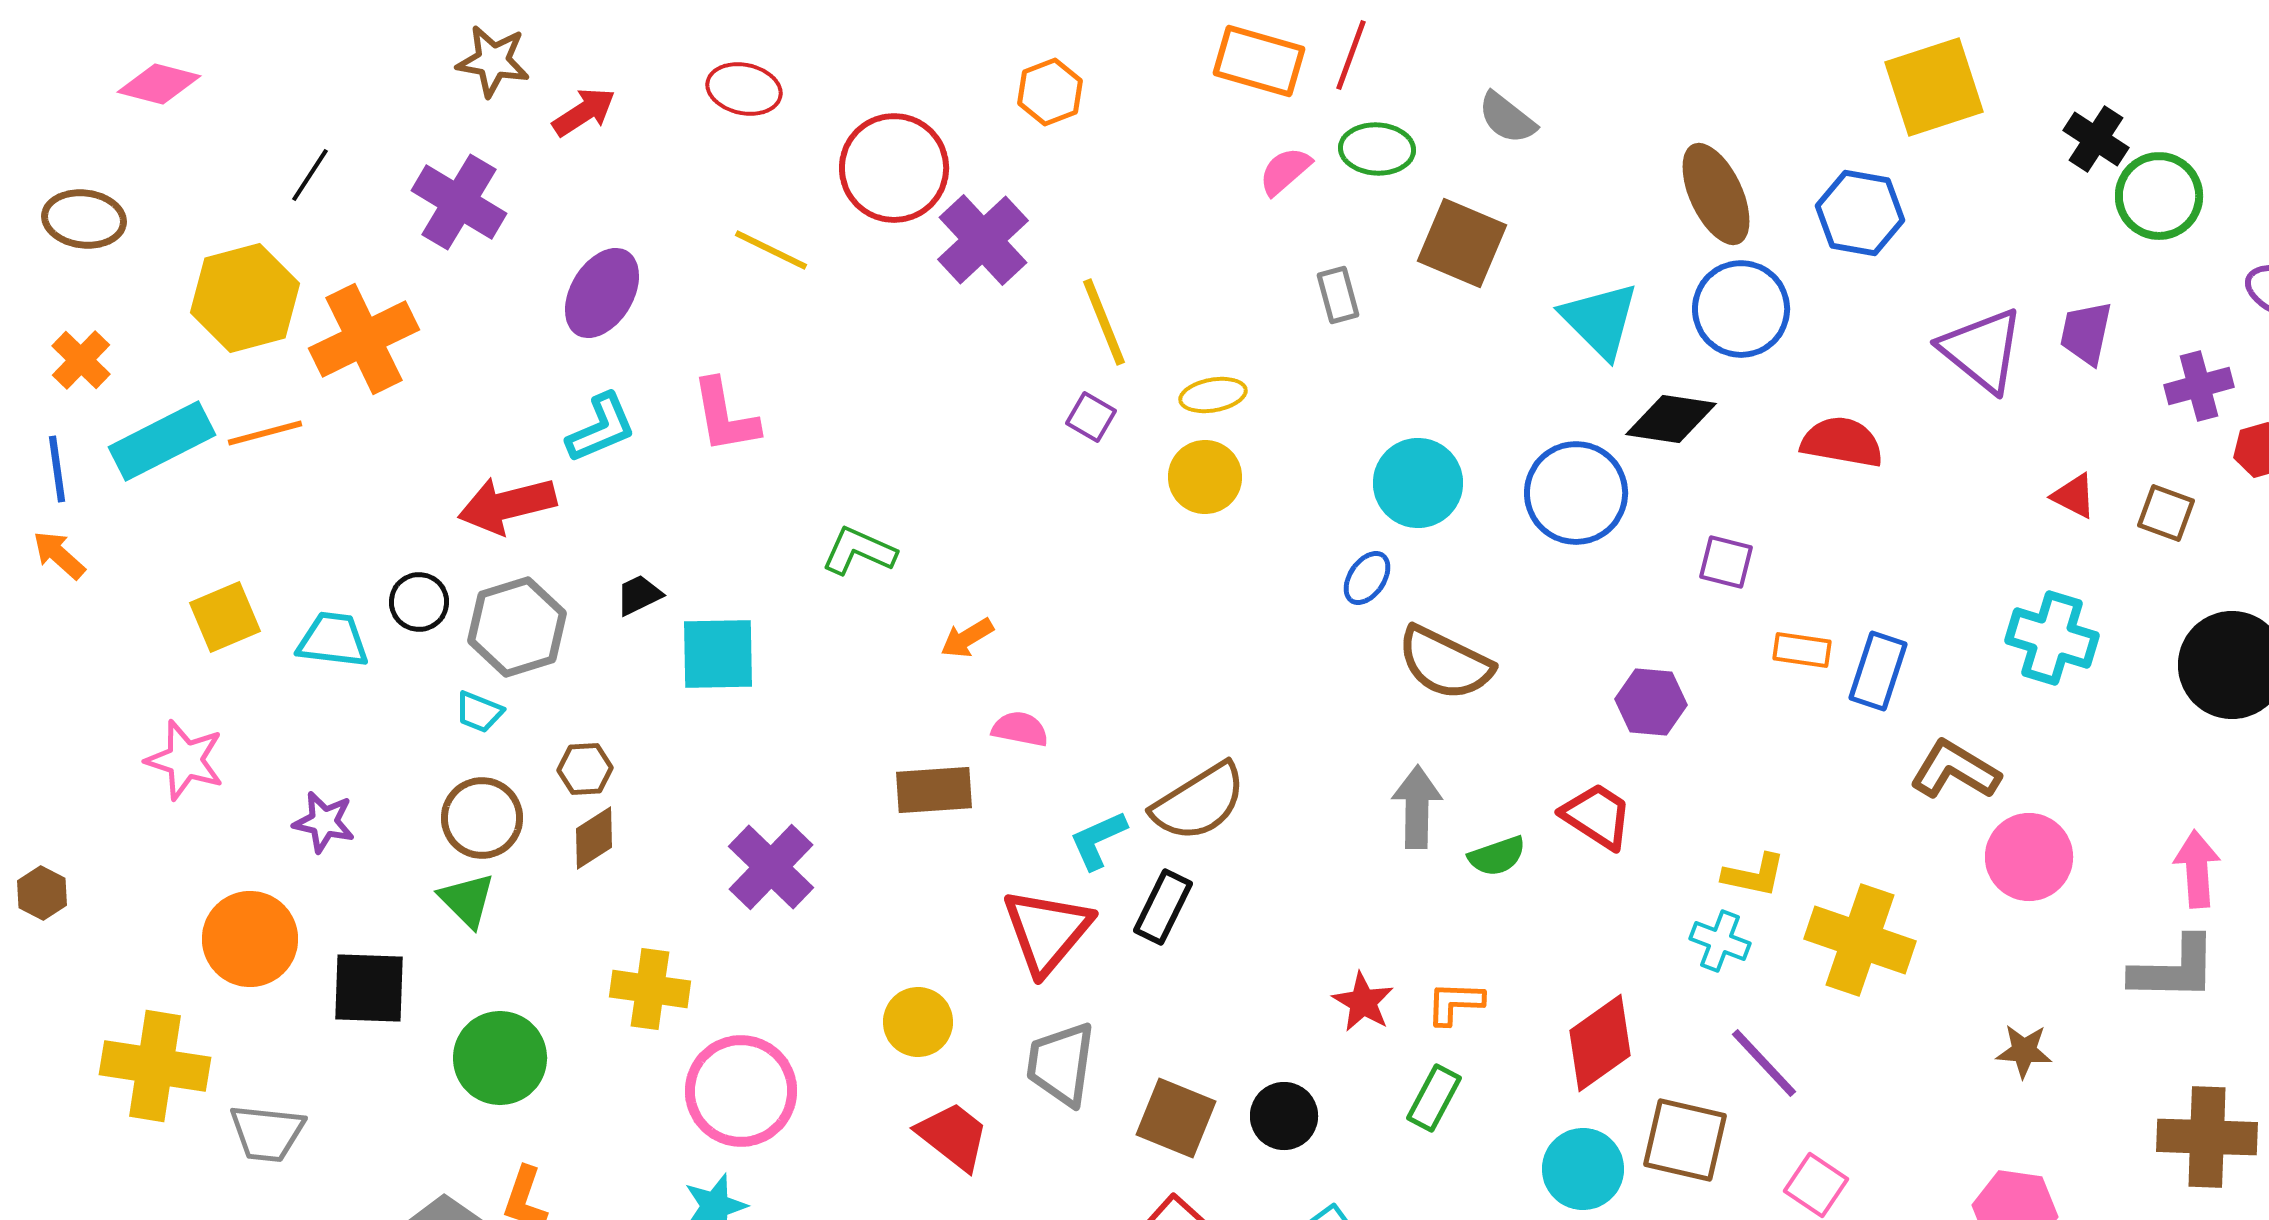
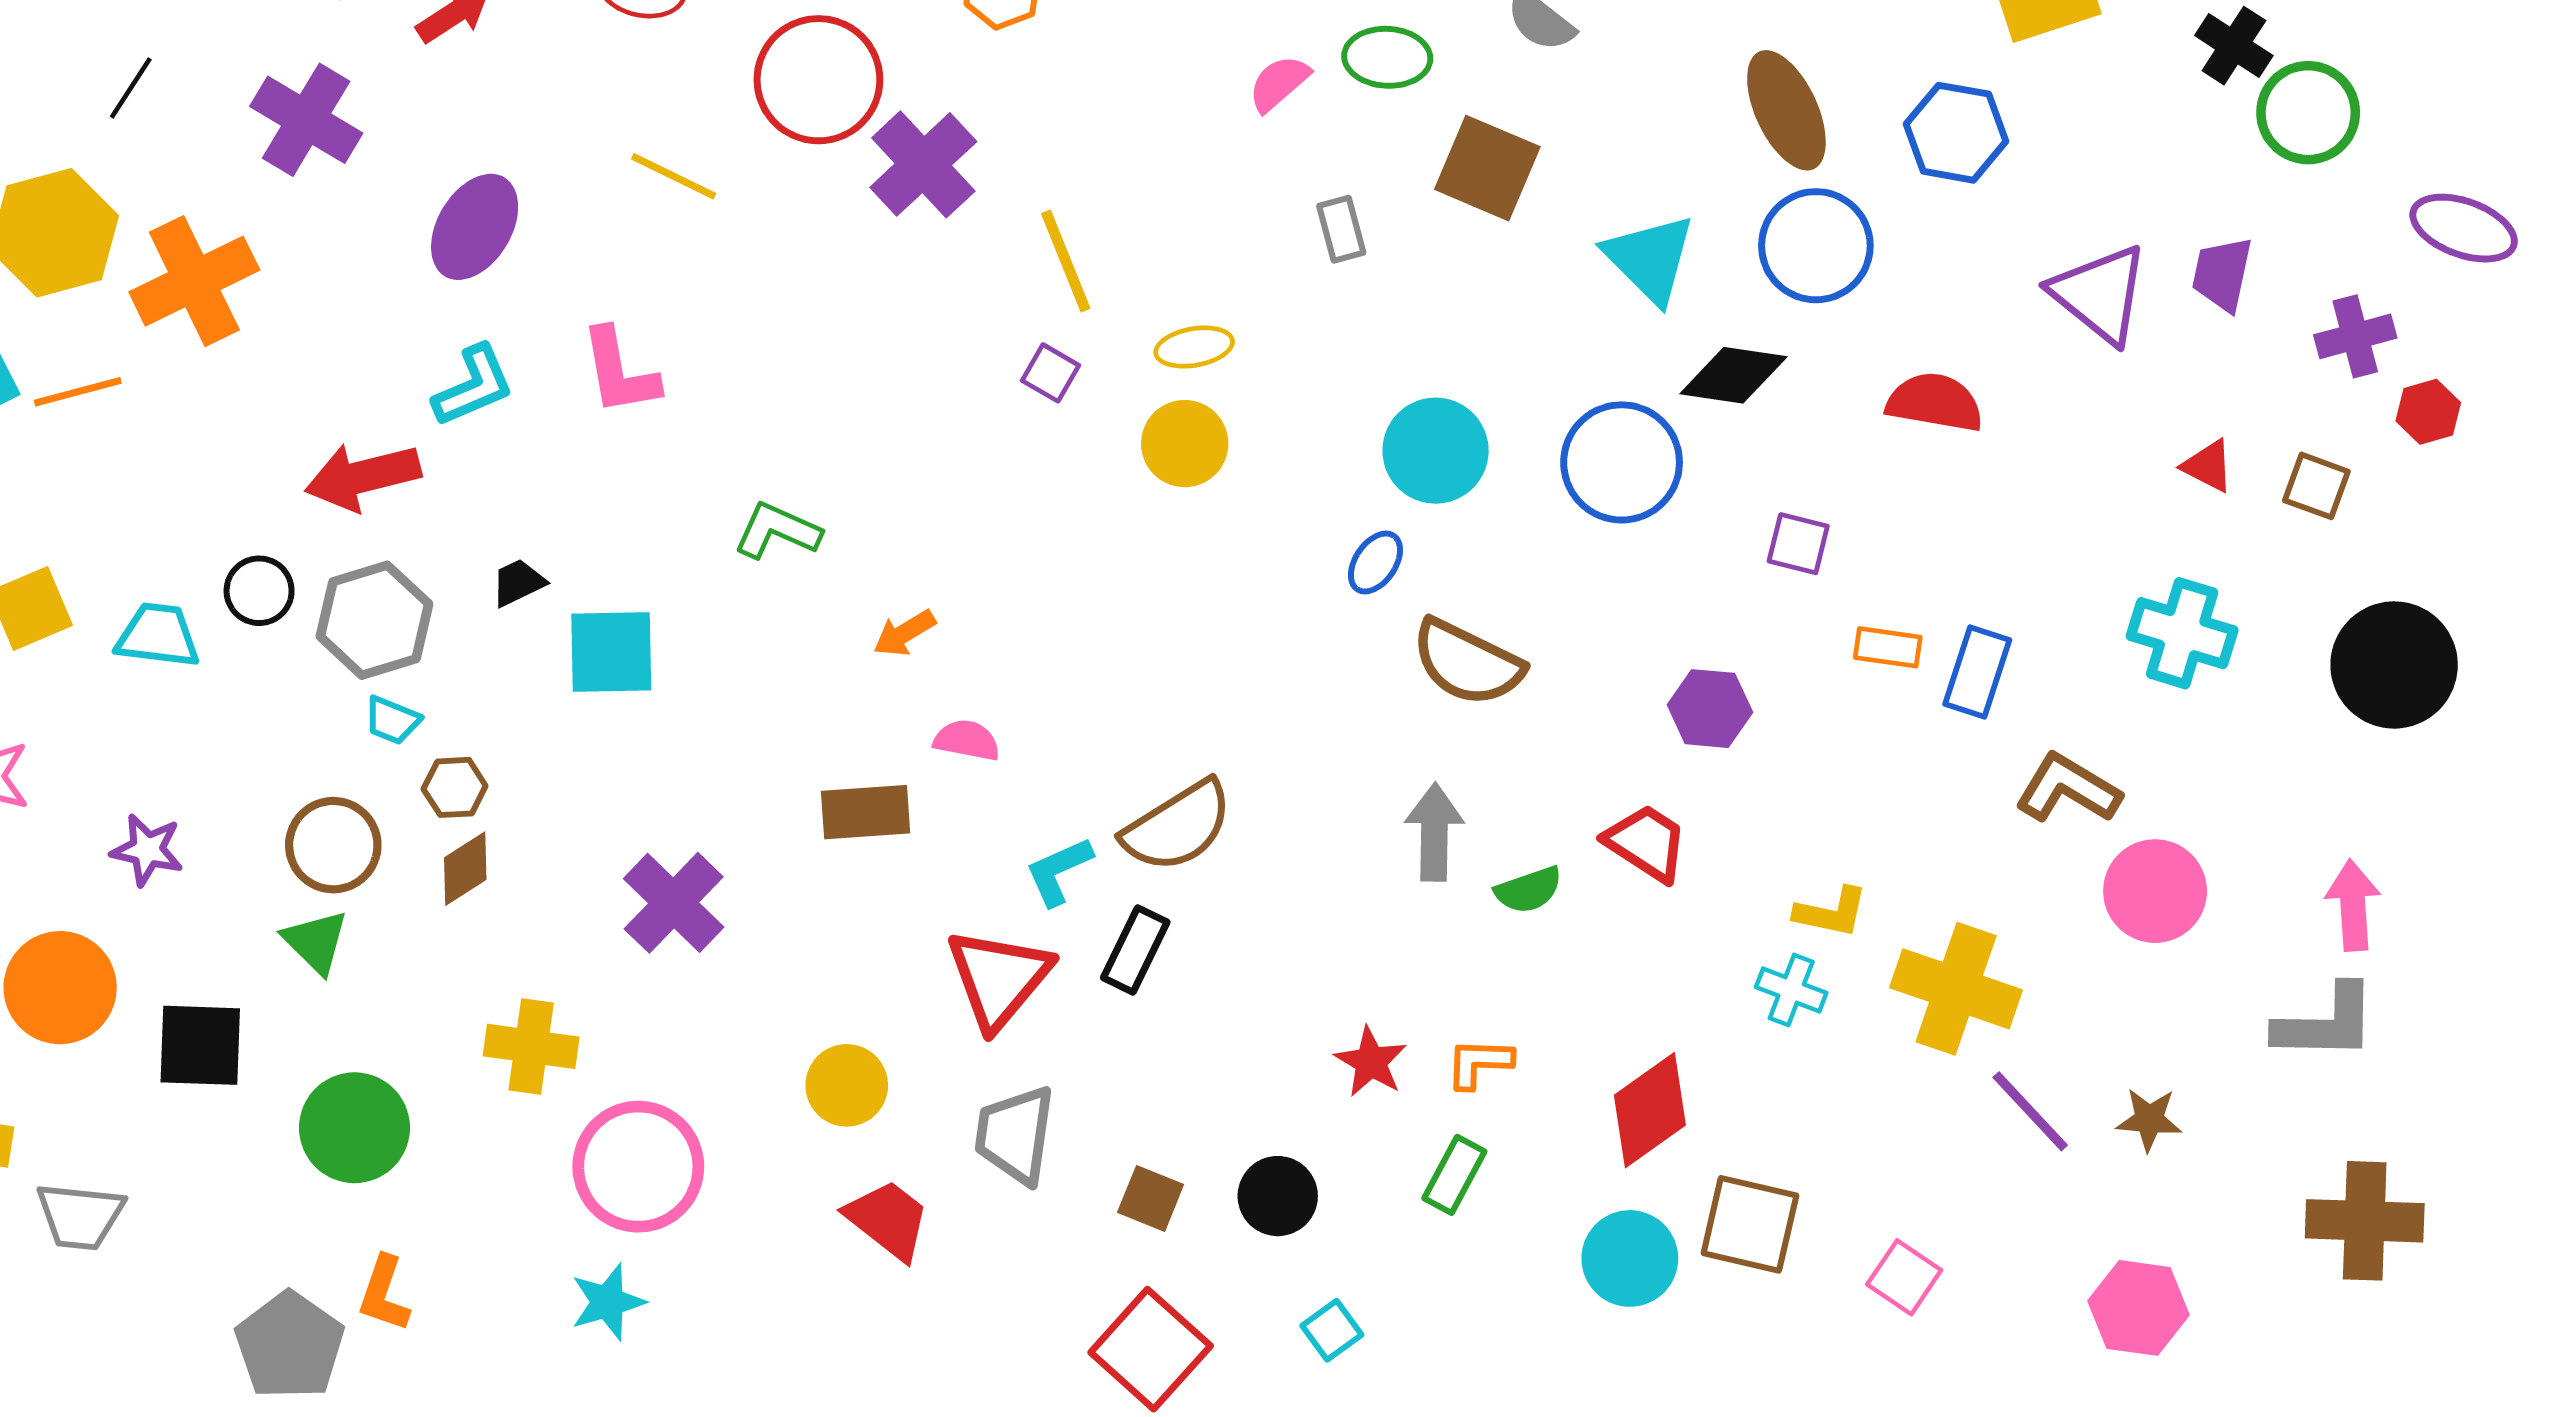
cyan trapezoid: (479, 712) -> (392, 720), moved
purple line: (1764, 1063) -> (2030, 1111), moved
brown square: (1176, 1118) -> (1151, 1198), size x0.7

